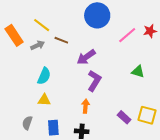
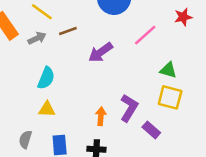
pink line: (127, 35) -> (145, 35), moved
brown line: (61, 40) -> (68, 31), turned -40
purple L-shape: (94, 81) -> (129, 108), moved
yellow square: (147, 115) -> (170, 97), moved

